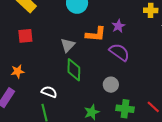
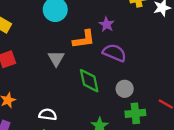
green diamond: (74, 70) -> (89, 81), moved
gray circle: (111, 85) -> (125, 89), moved

